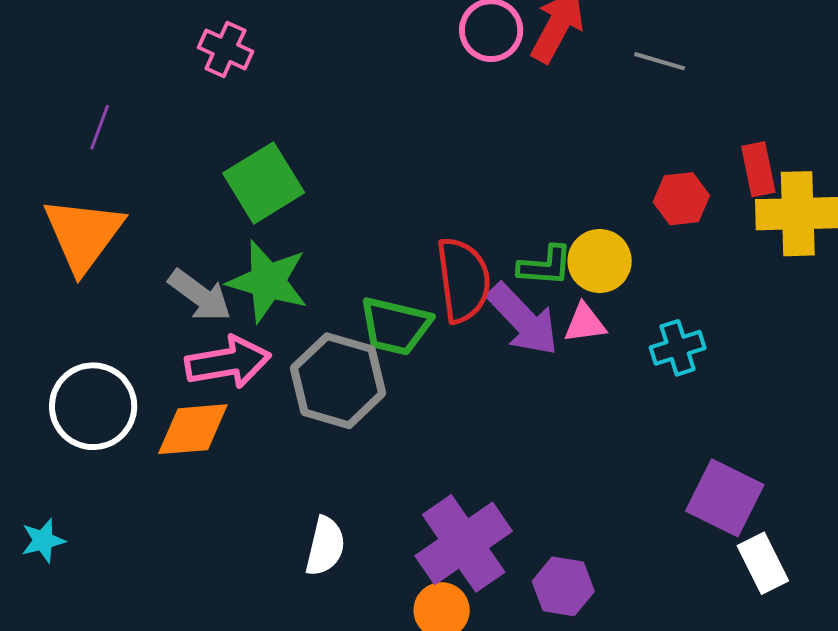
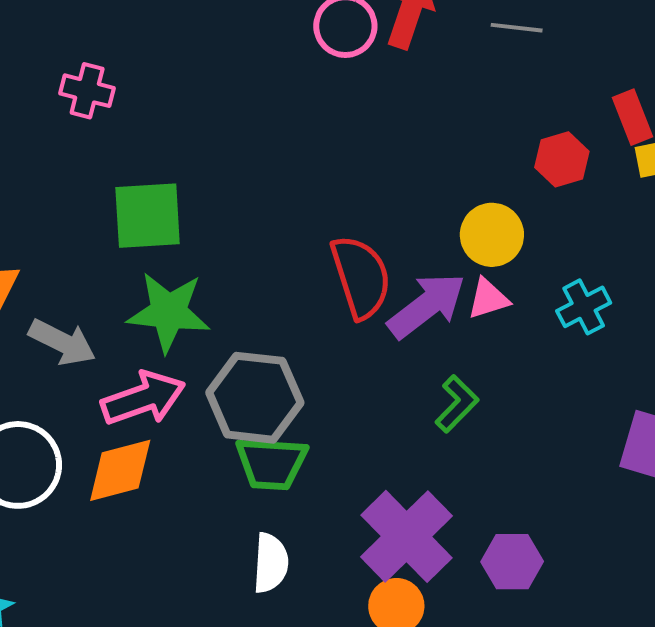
green square: (264, 183) -> (148, 216), turned 38
green L-shape: (545, 266) -> (457, 404), moved, turned -40
gray arrow: (200, 295) -> (62, 342), moved
purple arrow: (523, 320) -> (427, 306), turned -74
green trapezoid: (395, 326) -> (271, 463), moved

